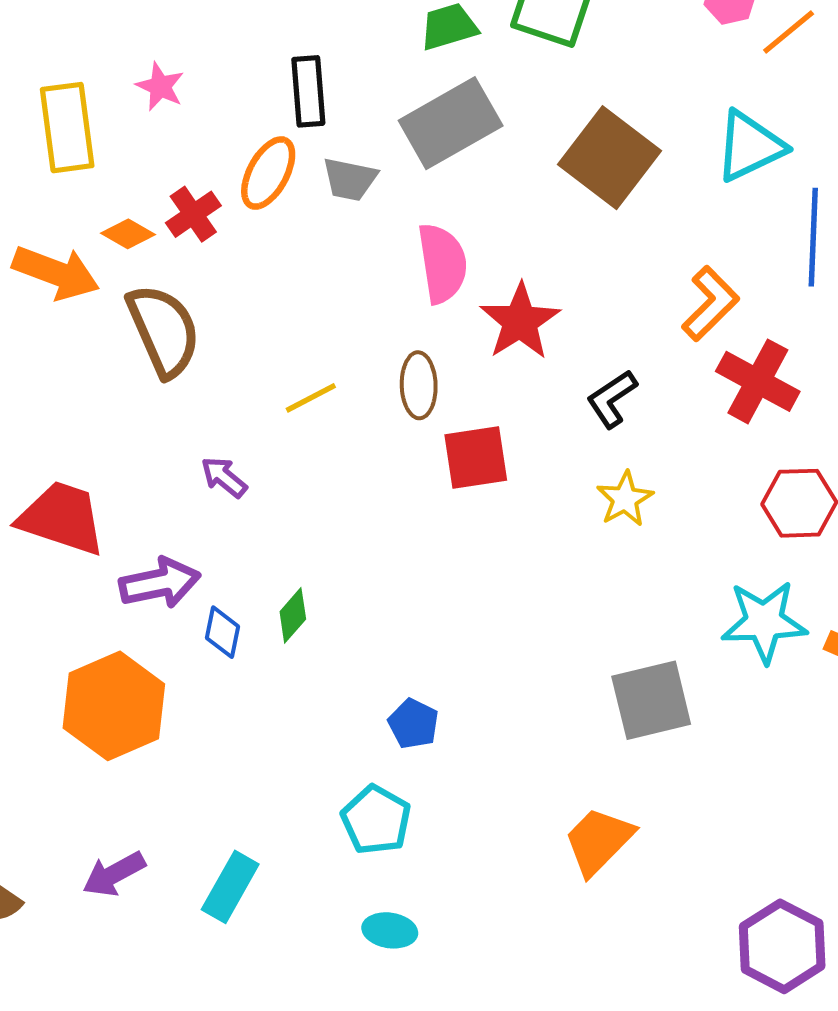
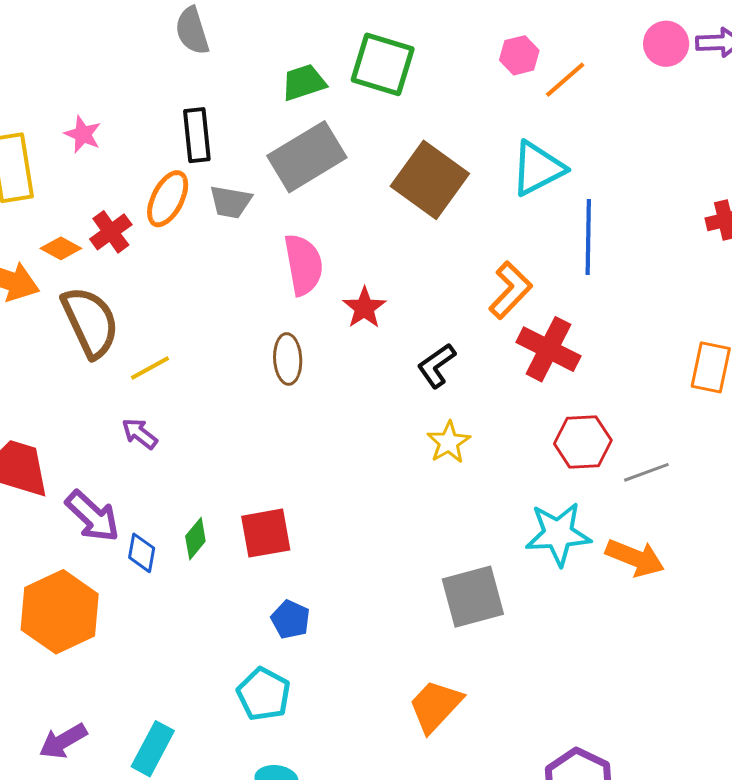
red star: (520, 321) -> (364, 308), size x0.7
yellow line: (311, 398) -> (150, 368), moved
red square: (476, 457) -> (266, 533), moved
purple arrow: (160, 583) -> (92, 516), turned 56

